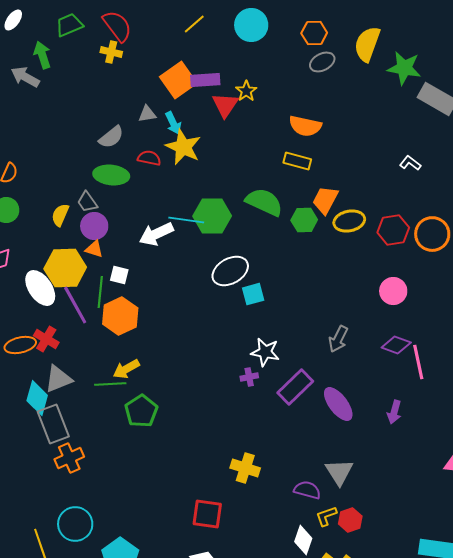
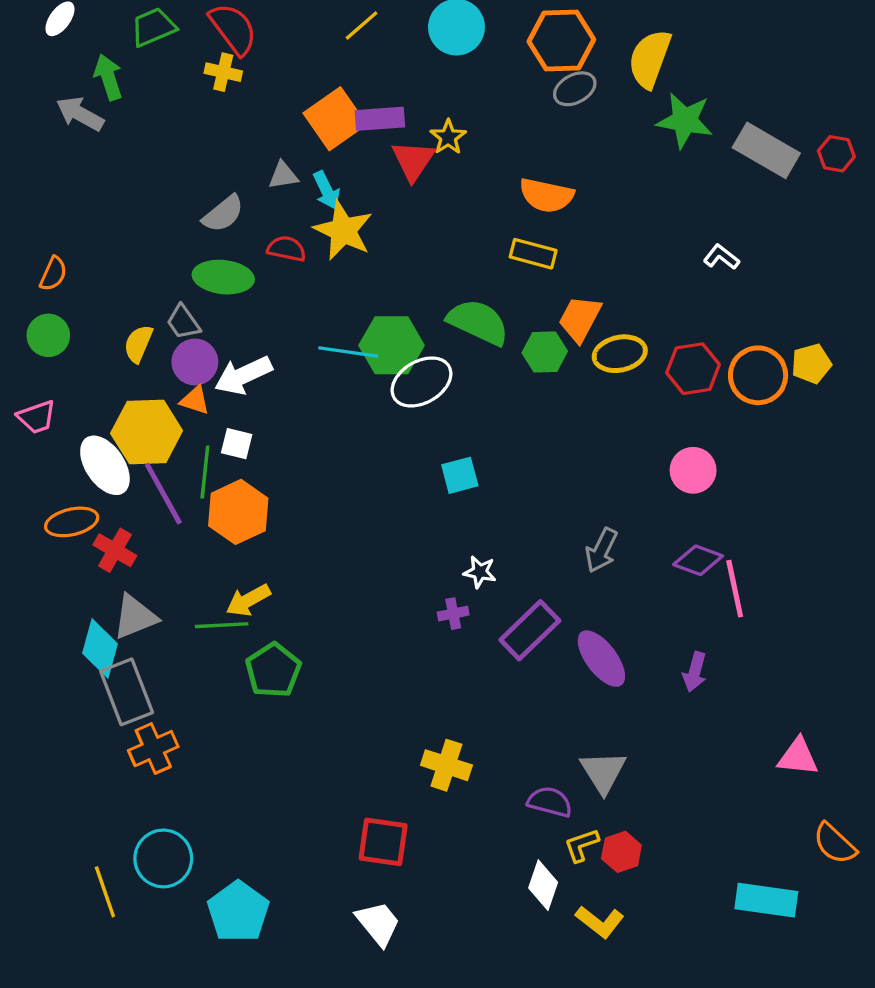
orange hexagon: (314, 33) -> (561, 40), size x1.5
green star: (404, 68) -> (685, 120), moved
white arrow: (156, 234) -> (243, 375), moved
white ellipse: (230, 271) -> (421, 382), moved
orange ellipse: (20, 345) -> (72, 522), moved
white star: (265, 352) -> (480, 572), size x0.7

